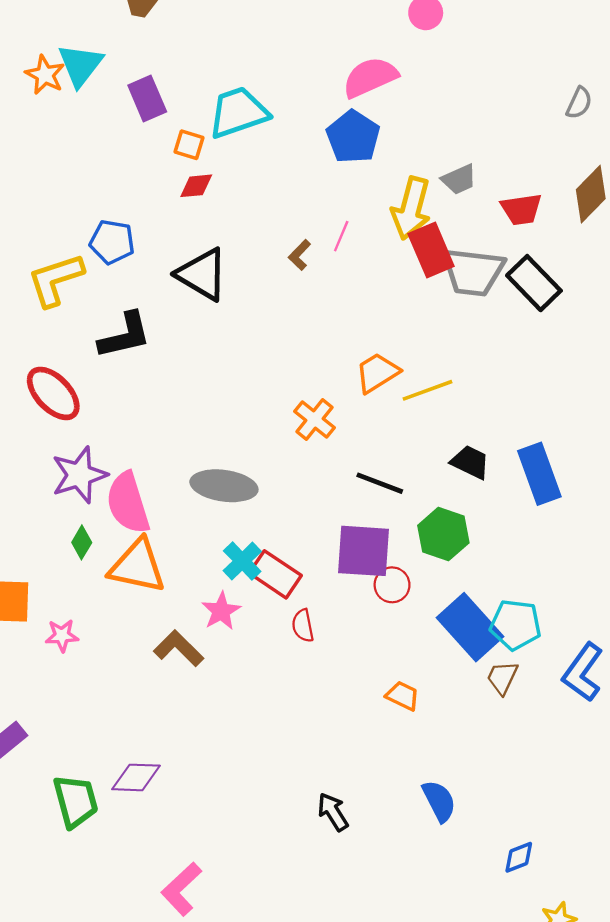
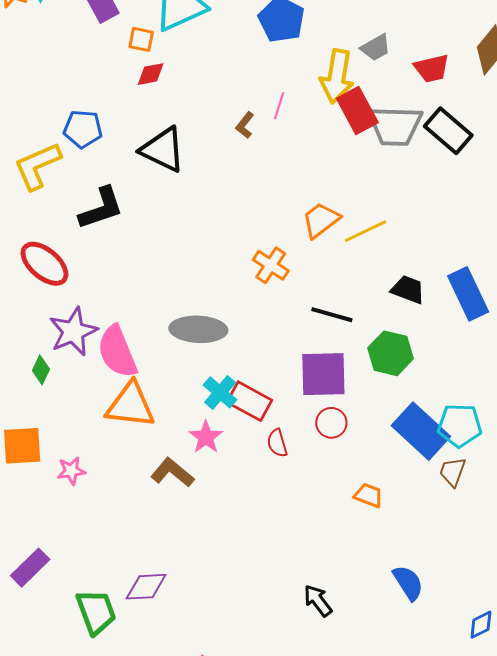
green diamond: (82, 542) -> (41, 370), moved
red circle: (392, 585) -> (331, 423), moved

